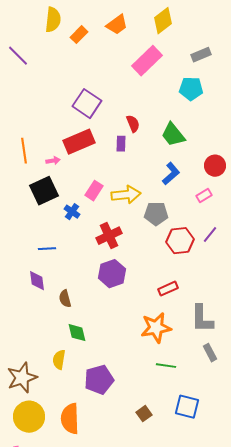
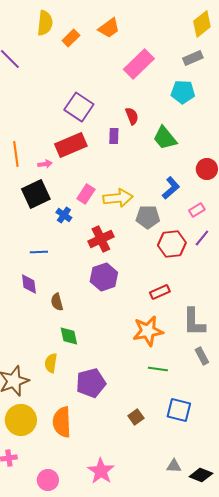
yellow diamond: (163, 21) -> (202, 24), moved
red semicircle: (133, 124) -> (132, 116), moved
purple rectangle: (121, 144) -> (114, 136), moved
blue L-shape: (171, 174) -> (171, 188), moved
pink rectangle: (204, 196) -> (197, 210), moved

